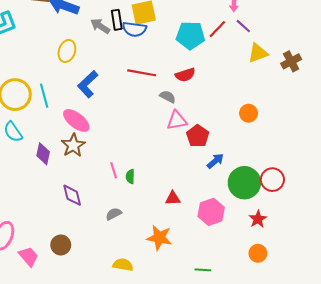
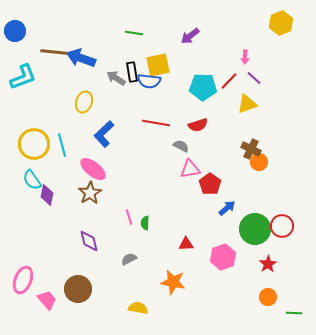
yellow triangle: (258, 53) -> (247, 104), moved
brown cross: (291, 61) -> (251, 149), moved, turned -36
purple diamond: (43, 154) -> (47, 195), moved
brown circle: (61, 245) -> (78, 289), size x1.4
green line: (203, 270) -> (294, 313), moved

